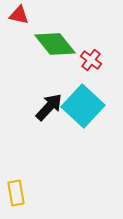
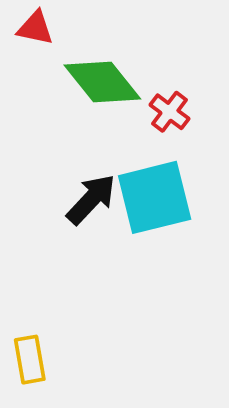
cyan square: (83, 106) -> (155, 197), turned 33

